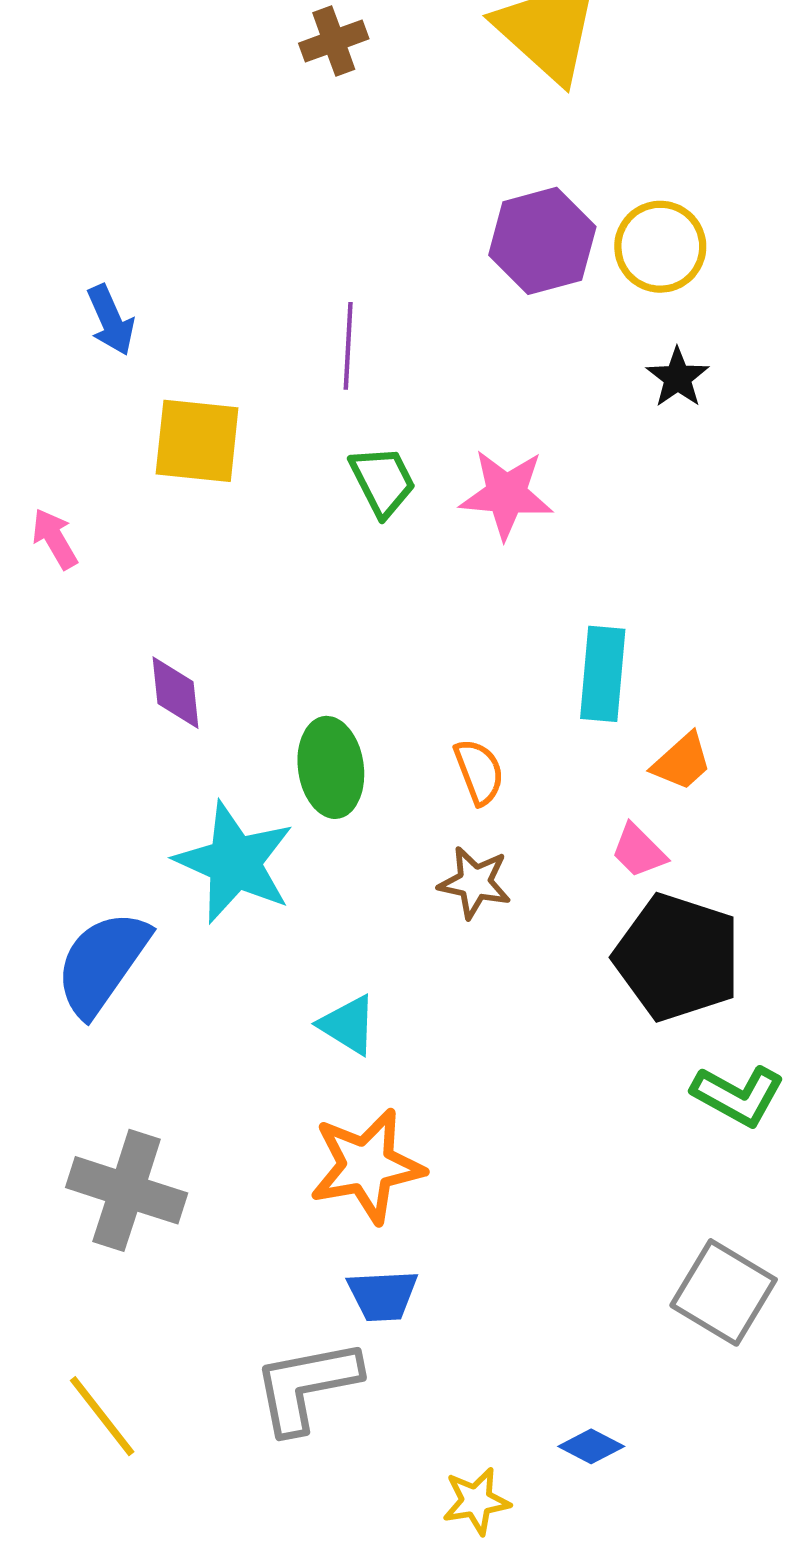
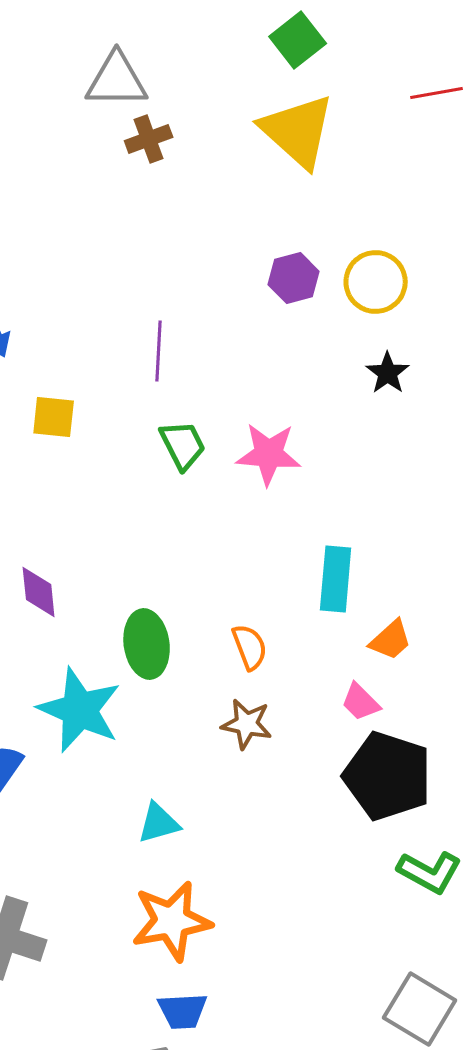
purple hexagon: (542, 241) -> (294, 278), size x0.7
yellow square: (197, 441) -> (54, 417), size x0.7
cyan triangle: (348, 1025) -> (159, 823), turned -48

